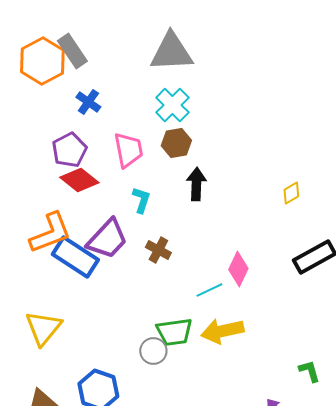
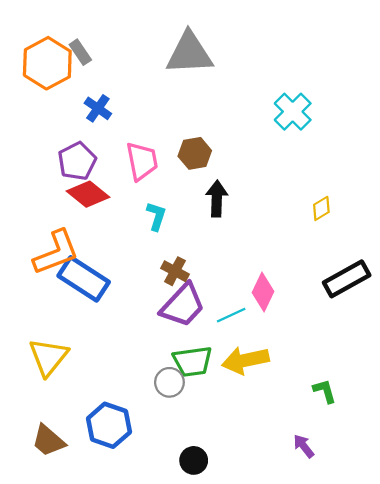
gray rectangle: (72, 51) -> (80, 52), size x0.7
cyan cross: (172, 105) -> (293, 112), moved
purple trapezoid: (107, 239) -> (183, 305), moved
green L-shape: (309, 371) -> (325, 391), moved

